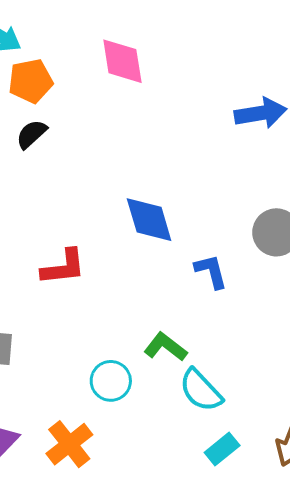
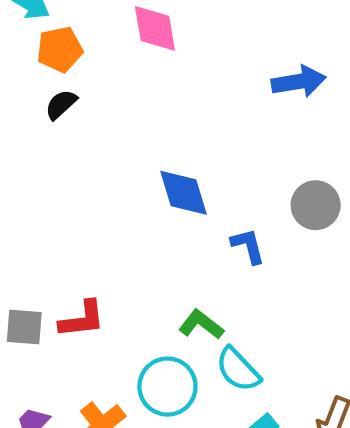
red L-shape: (63, 267) -> (82, 319), moved
cyan circle: (111, 381) -> (167, 387), moved, size x1.4

